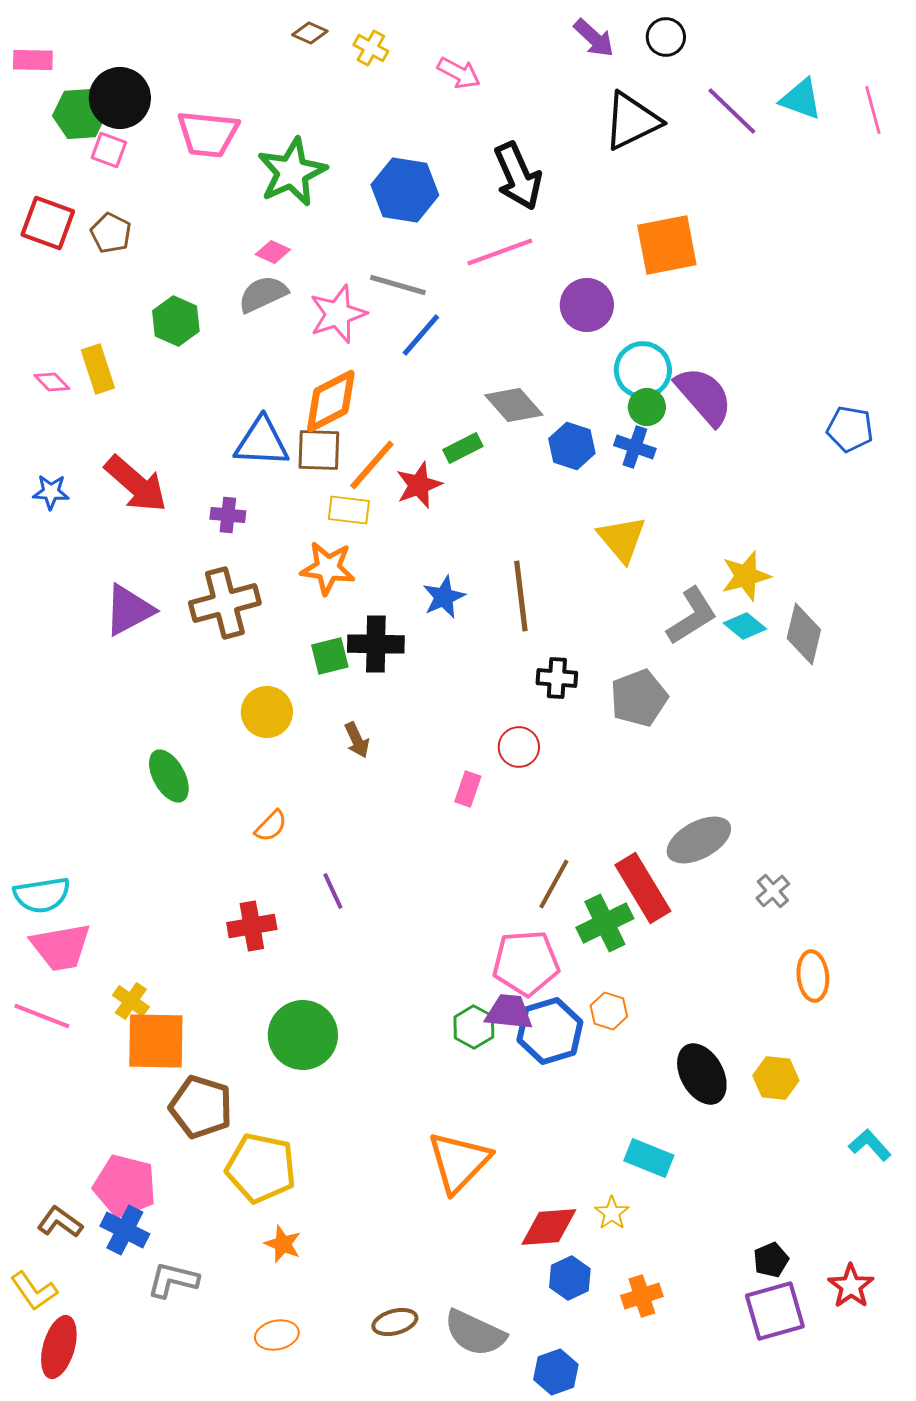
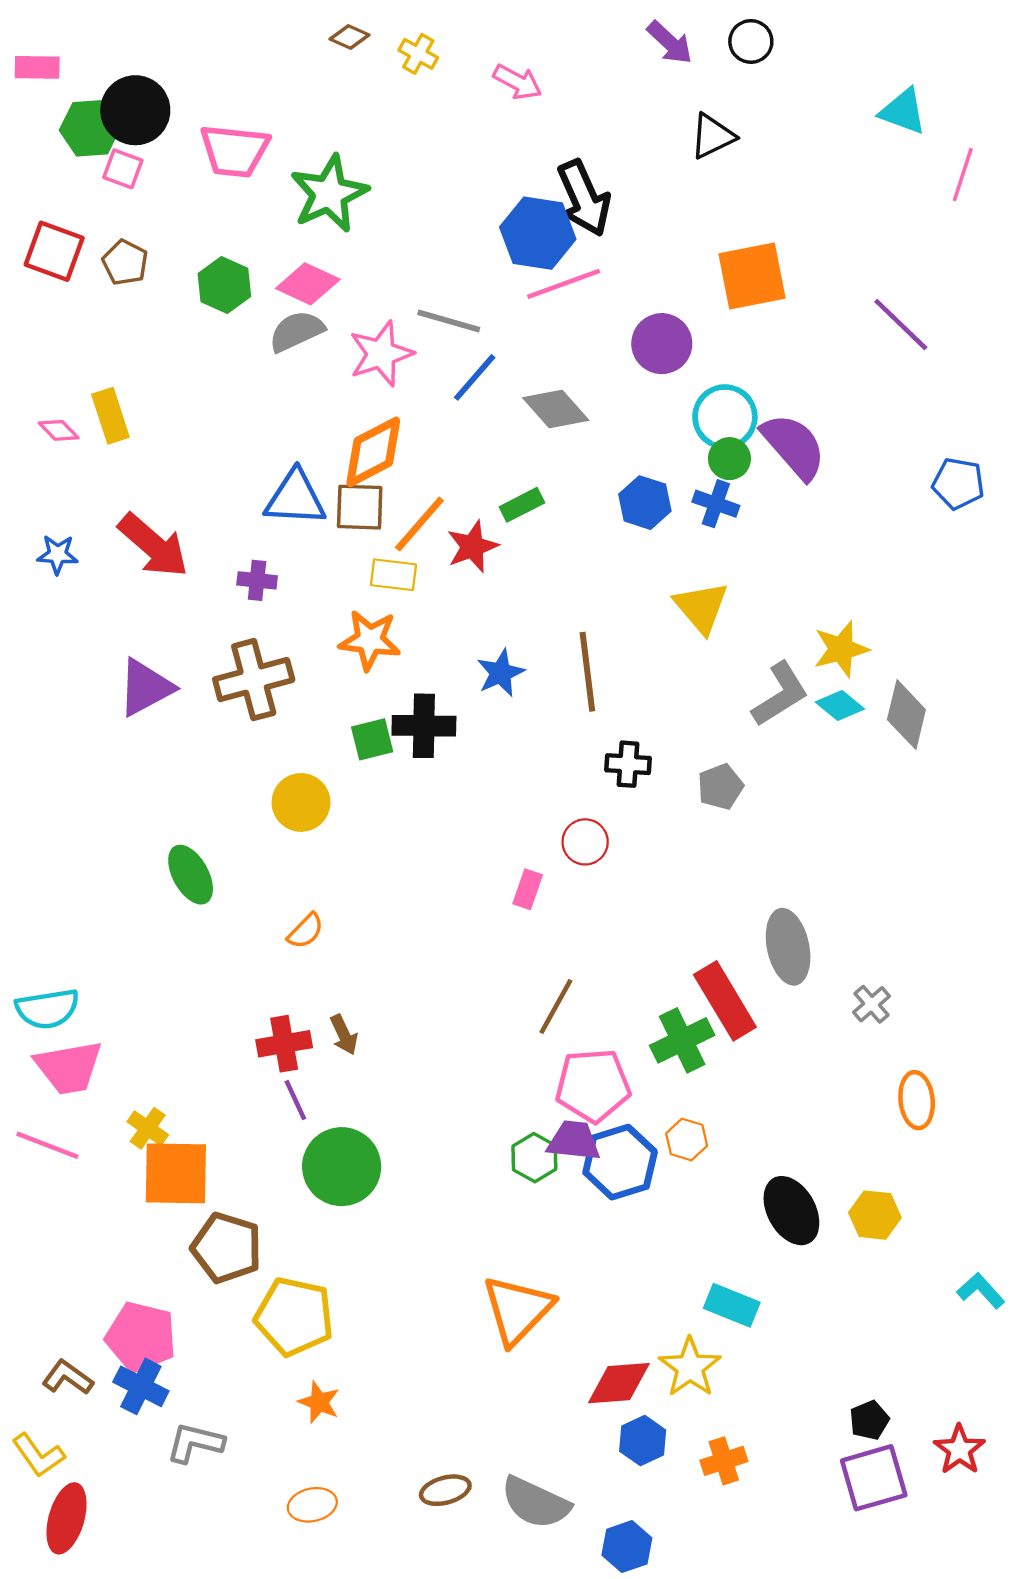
pink line: (873, 110) -> (963, 175), moved, turned 33
purple line: (732, 111) -> (901, 324), moved
black triangle: (632, 121) -> (713, 136), size x0.7
blue hexagon: (405, 190) -> (538, 233), moved
pink diamond: (273, 252) -> (308, 284), size x1.6
green hexagon: (176, 321) -> (224, 285), moved
gray diamond: (514, 405) -> (556, 409), moved
gray pentagon: (639, 698) -> (720, 787), size x0.7
brown arrow: (357, 740) -> (344, 1035), moved
gray ellipse: (699, 840) -> (788, 947), turned -74
brown line: (554, 884) -> (556, 1007), moved
purple line: (333, 891) -> (295, 1100), moved
yellow star: (612, 1213) -> (690, 1367), size x1.6

